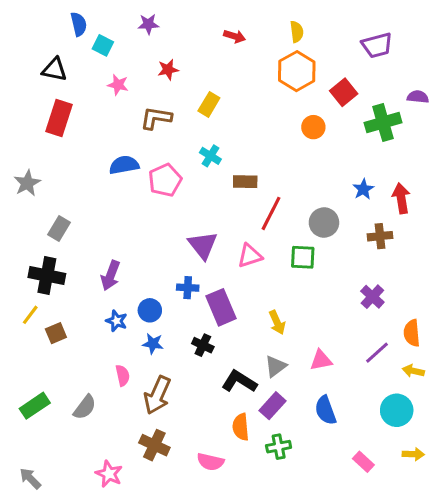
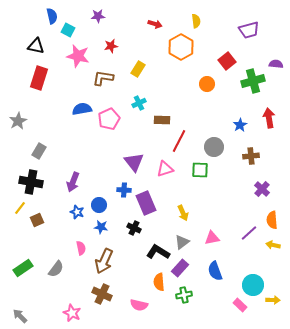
orange hexagon: (297, 71) -> (181, 47), moved
pink star: (118, 85) -> (78, 56), size x1.6
cyan cross: (210, 156) -> (139, 103), turned 32
red arrow: (401, 198) -> (269, 118), moved
purple cross: (372, 297) -> (262, 189), moved
cyan circle: (397, 410) -> (253, 285), moved

